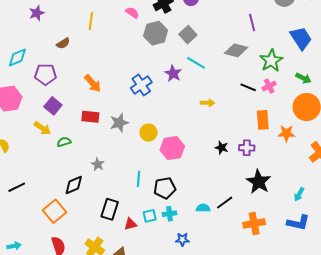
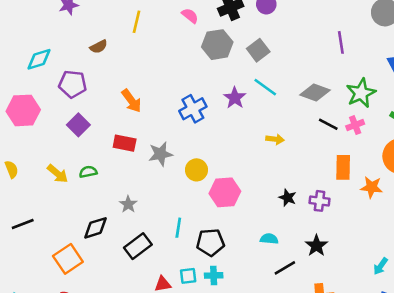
gray diamond: (236, 50) -> (315, 93), moved
yellow arrow: (42, 128) -> (58, 174), moved
black star: (259, 182) -> (316, 246), moved, size x0.7
cyan semicircle: (203, 208) -> (269, 239), moved
black rectangle: (110, 209) -> (138, 246), moved, turned 30

